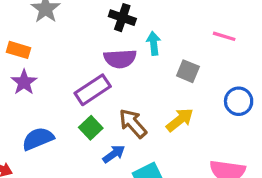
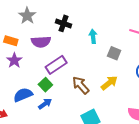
black cross: (122, 18) -> (64, 23), moved
purple semicircle: (120, 59) -> (41, 42), moved
green square: (91, 128) -> (45, 85), moved
blue arrow: (114, 154) -> (45, 104), moved

